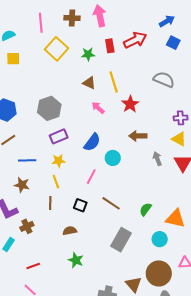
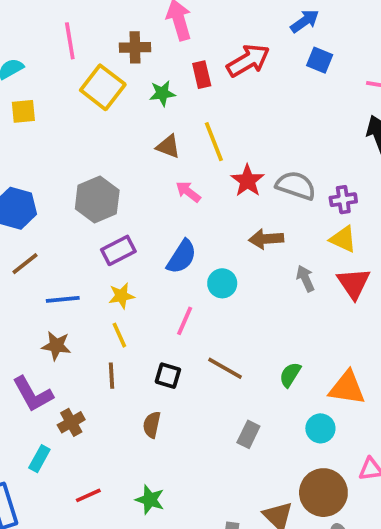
brown cross: (72, 18) -> (135, 47), moved
gray semicircle: (164, 80) -> (296, 186), moved
brown semicircle: (70, 231) -> (152, 425), turned -64
gray rectangle: (121, 240) -> (248, 434), size x0.6
green star: (76, 260) -> (150, 500), moved

